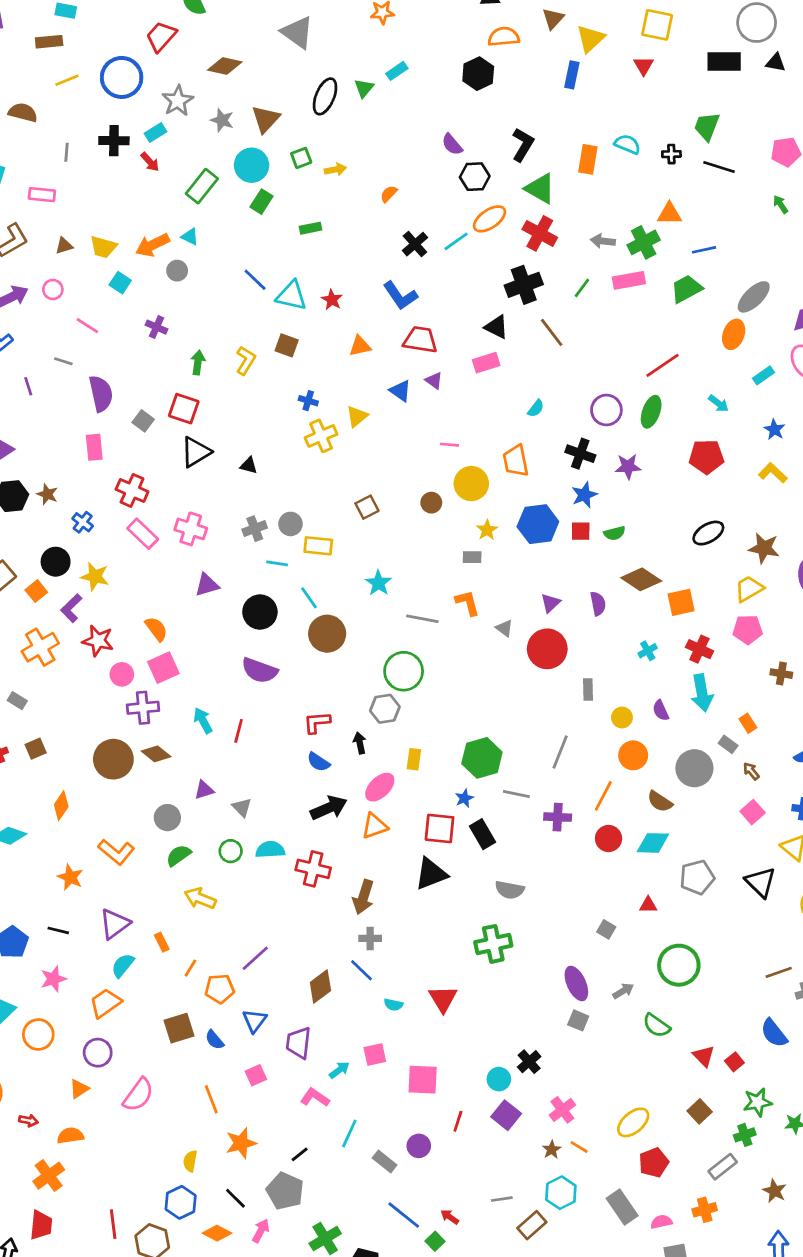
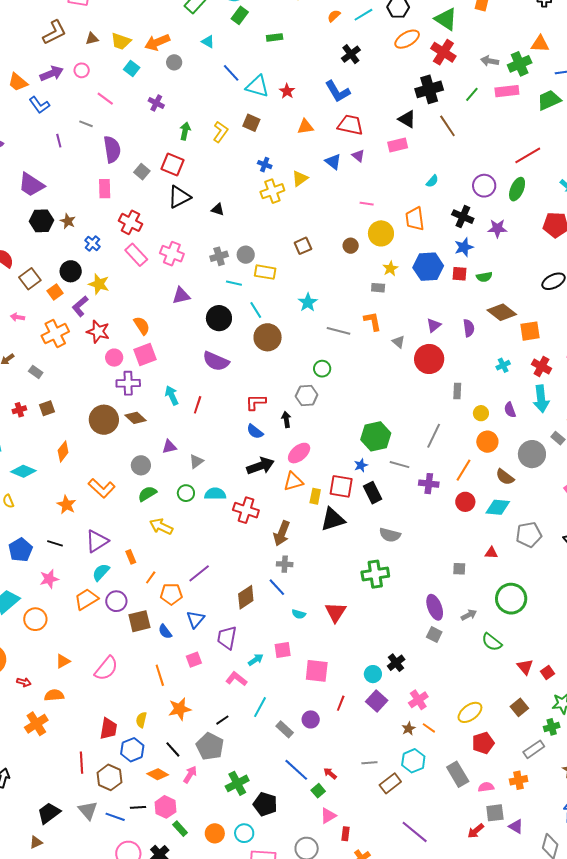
cyan triangle: (190, 237) -> (208, 42), moved
cyan line: (456, 241) -> (363, 15), moved
green circle: (404, 671) -> (322, 369), size x0.6
yellow rectangle: (414, 759) -> (315, 496), moved
gray triangle: (242, 807) -> (196, 461), turned 35
gray square: (606, 929) -> (459, 569), turned -32
purple circle: (98, 1053) -> (116, 601), moved
red trapezoid: (41, 1225) -> (108, 729), moved

